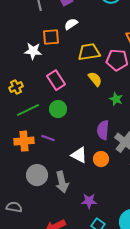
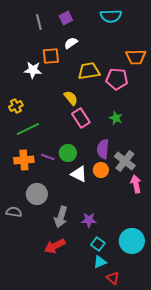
yellow semicircle: (95, 79) -> (71, 98), moved
pink rectangle: (56, 80) -> (81, 118), moved
green circle: (58, 109) -> (68, 153), moved
orange circle: (101, 159) -> (101, 170), moved
gray arrow: (62, 182) -> (61, 217), moved, turned 30
gray semicircle: (14, 207) -> (14, 212), moved

